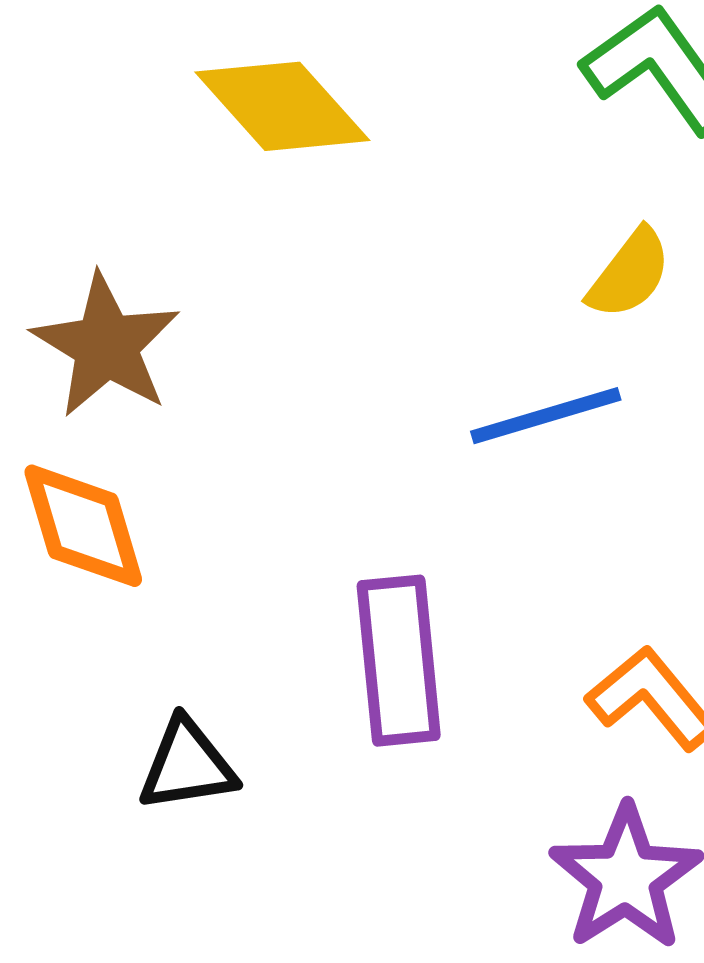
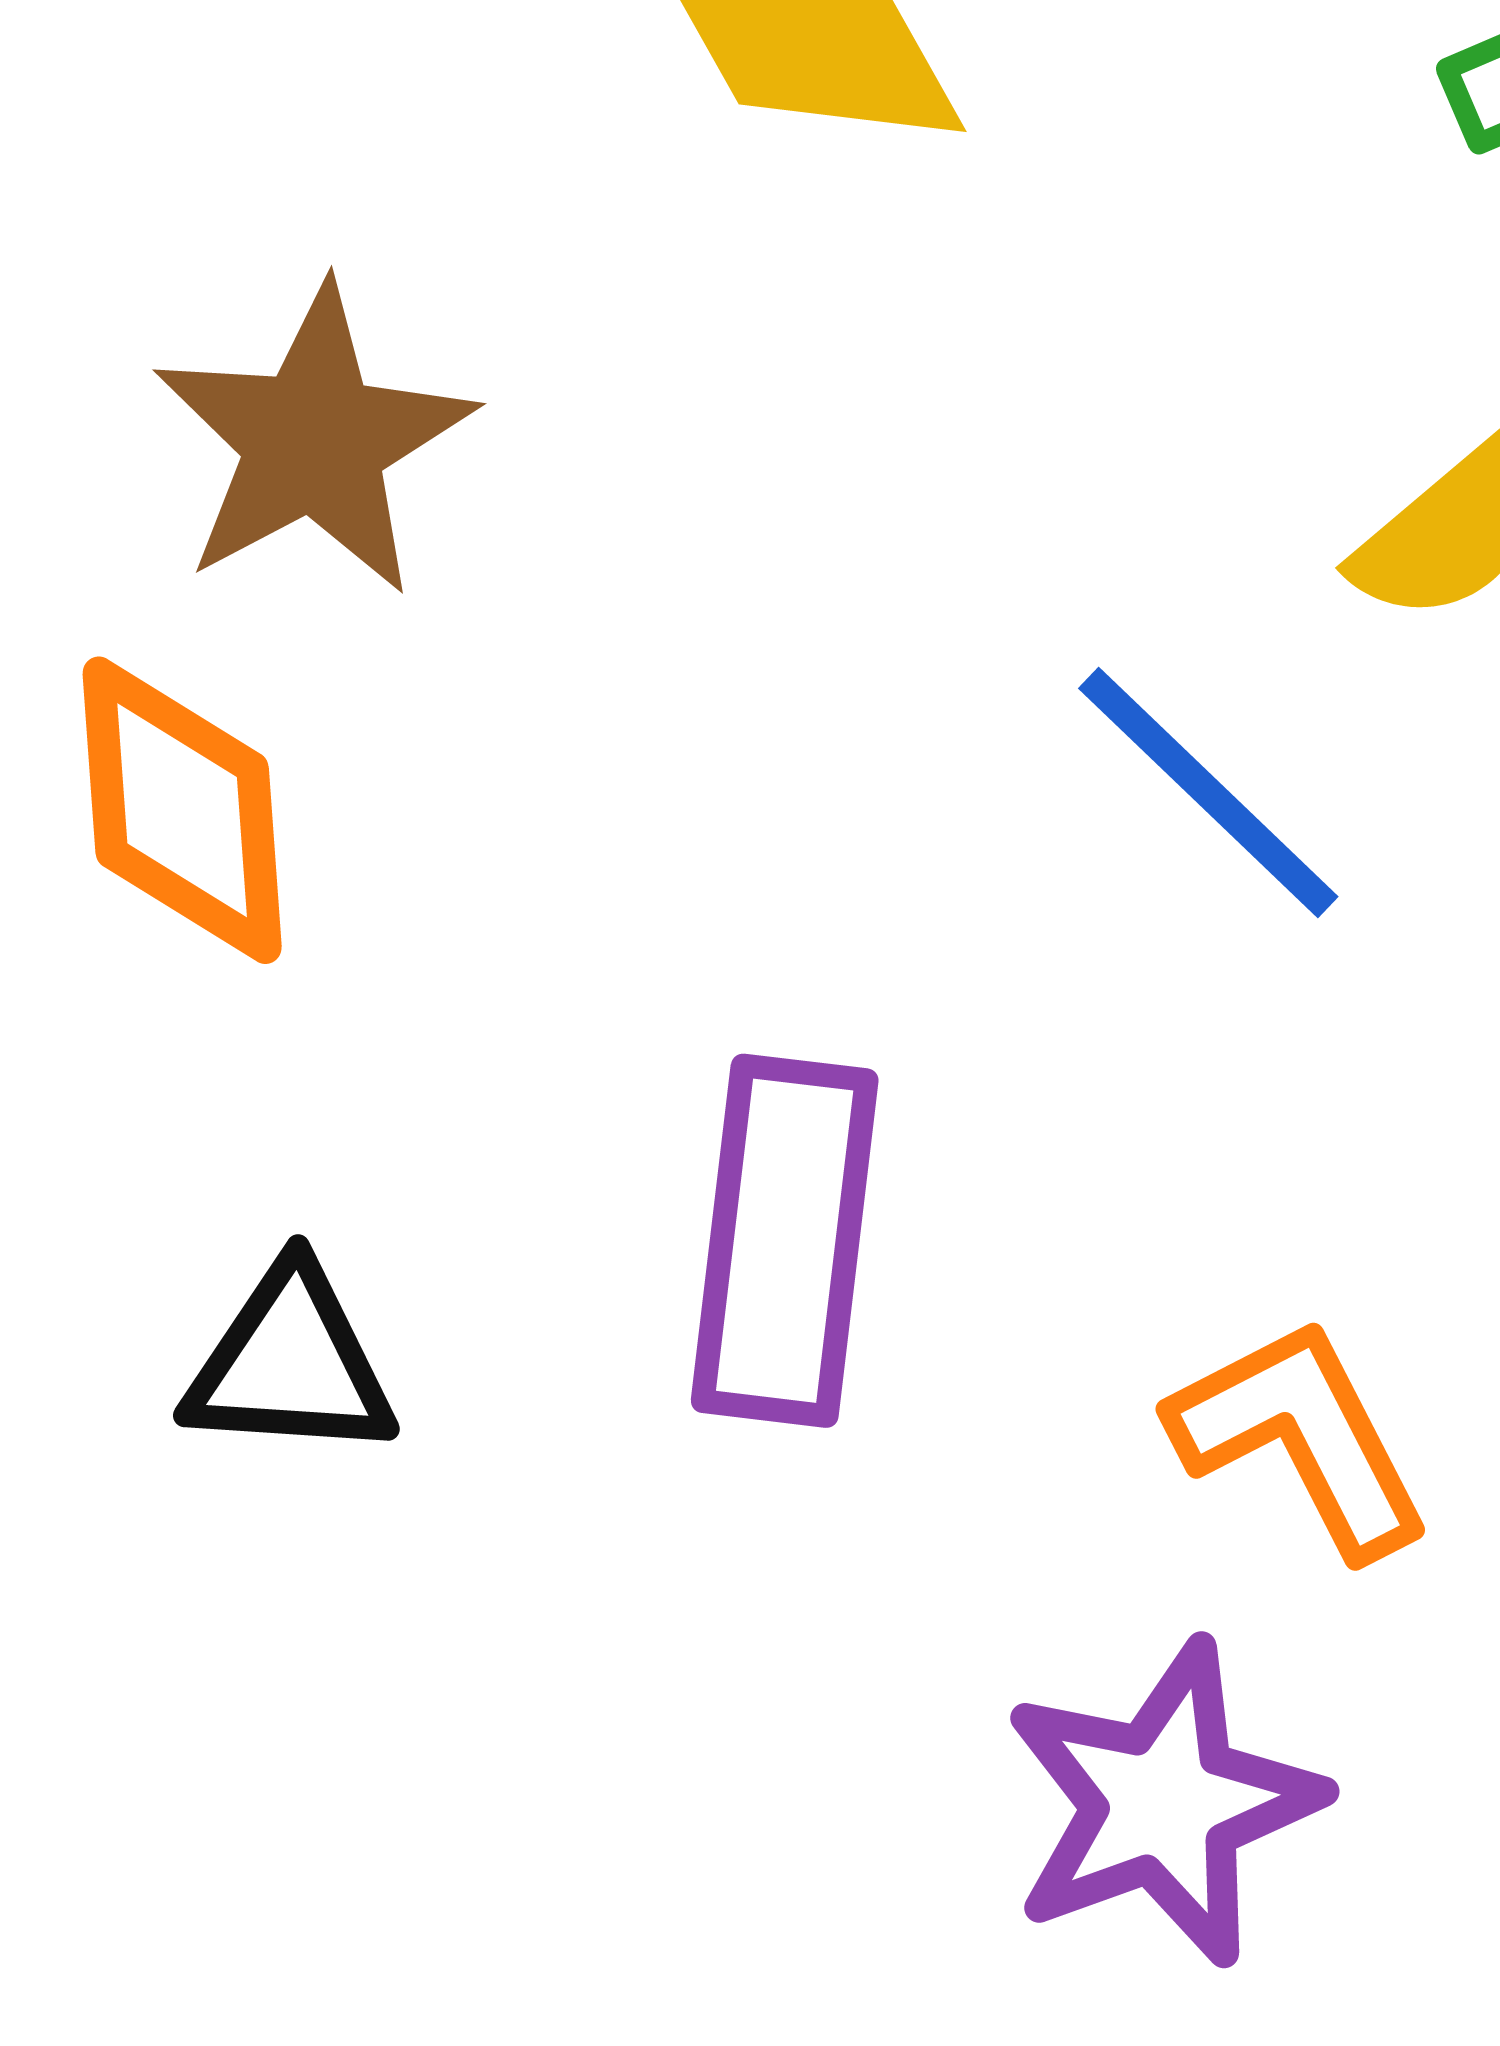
blue line: (546, 416) -> (1208, 792), turned 48

